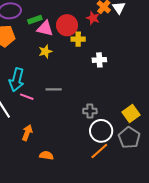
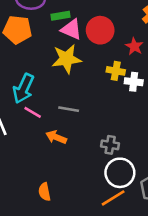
red star: (93, 18) -> (134, 46), moved
yellow cross: (78, 39) -> (116, 71), moved
yellow star: (45, 51) -> (66, 59), size x1.6
orange arrow: (27, 133) -> (56, 137), moved, turned -98
orange semicircle: (46, 155) -> (44, 192), turned -120

